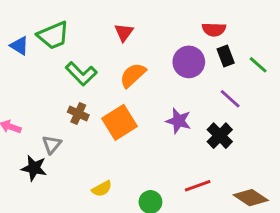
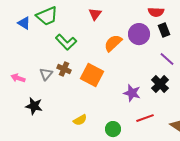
orange semicircle: (133, 75) -> (113, 43), moved
purple star: (178, 121) -> (132, 93), moved
orange square: (120, 122) -> (92, 75), turned -30
gray triangle: (52, 144) -> (46, 74), moved

